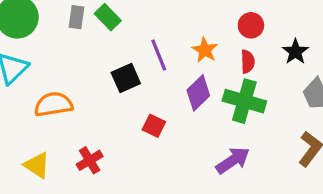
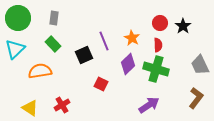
green rectangle: (108, 17) -> (53, 44), moved
black star: (295, 52) -> (183, 26), moved

